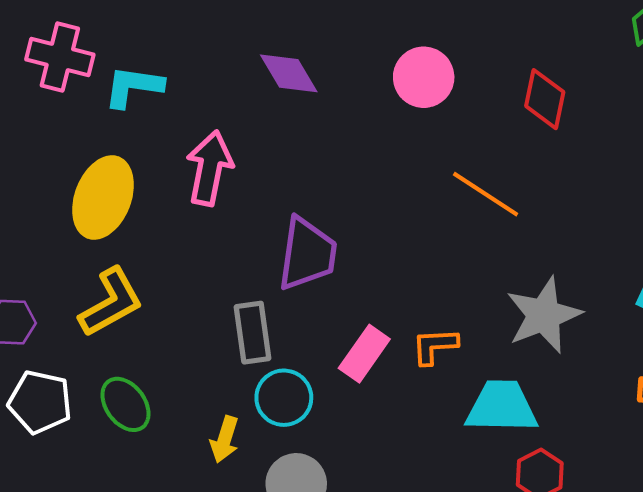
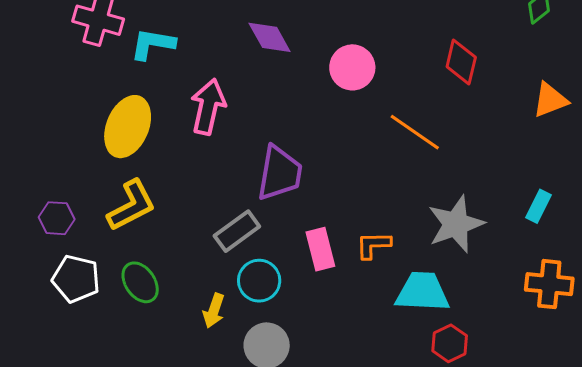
pink circle: (424, 77) -> (352, 67), moved
gray rectangle: (253, 333) -> (237, 231), turned 60
pink rectangle: (364, 354) -> (320, 249), turned -51

